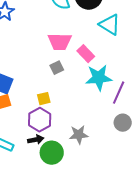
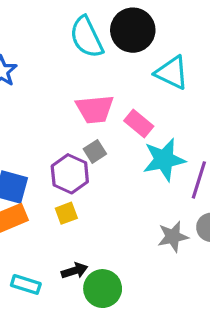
yellow square: (44, 99) -> (66, 213), moved
purple hexagon: (40, 120) -> (70, 174), moved
gray star: (79, 135) -> (173, 237), moved

